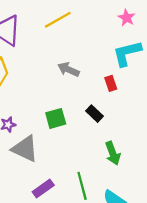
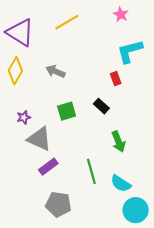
pink star: (127, 18) -> (121, 14), moved
gray arrow: (68, 69) -> (55, 71), moved
purple rectangle: (43, 189) -> (48, 167), moved

